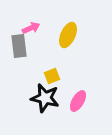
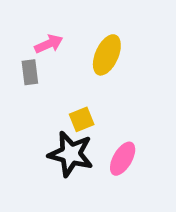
gray rectangle: (19, 46) -> (30, 72), size x0.7

